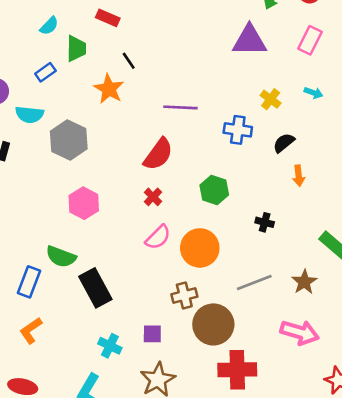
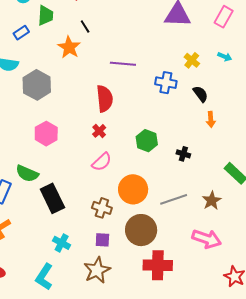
black semicircle: (284, 143) -> (200, 94), turned 90
red semicircle: (158, 154) -> (105, 99), turned -44
green hexagon: (214, 190) -> (147, 141), moved
orange circle: (200, 248) -> (133, 189), moved
brown cross: (184, 295) -> (102, 208), moved, turned 30
purple square: (152, 334) -> (102, 240), moved

